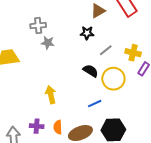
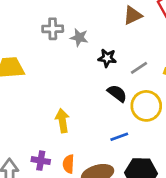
black star: (87, 33) -> (107, 58), moved
gray star: (48, 43) -> (79, 37), moved

